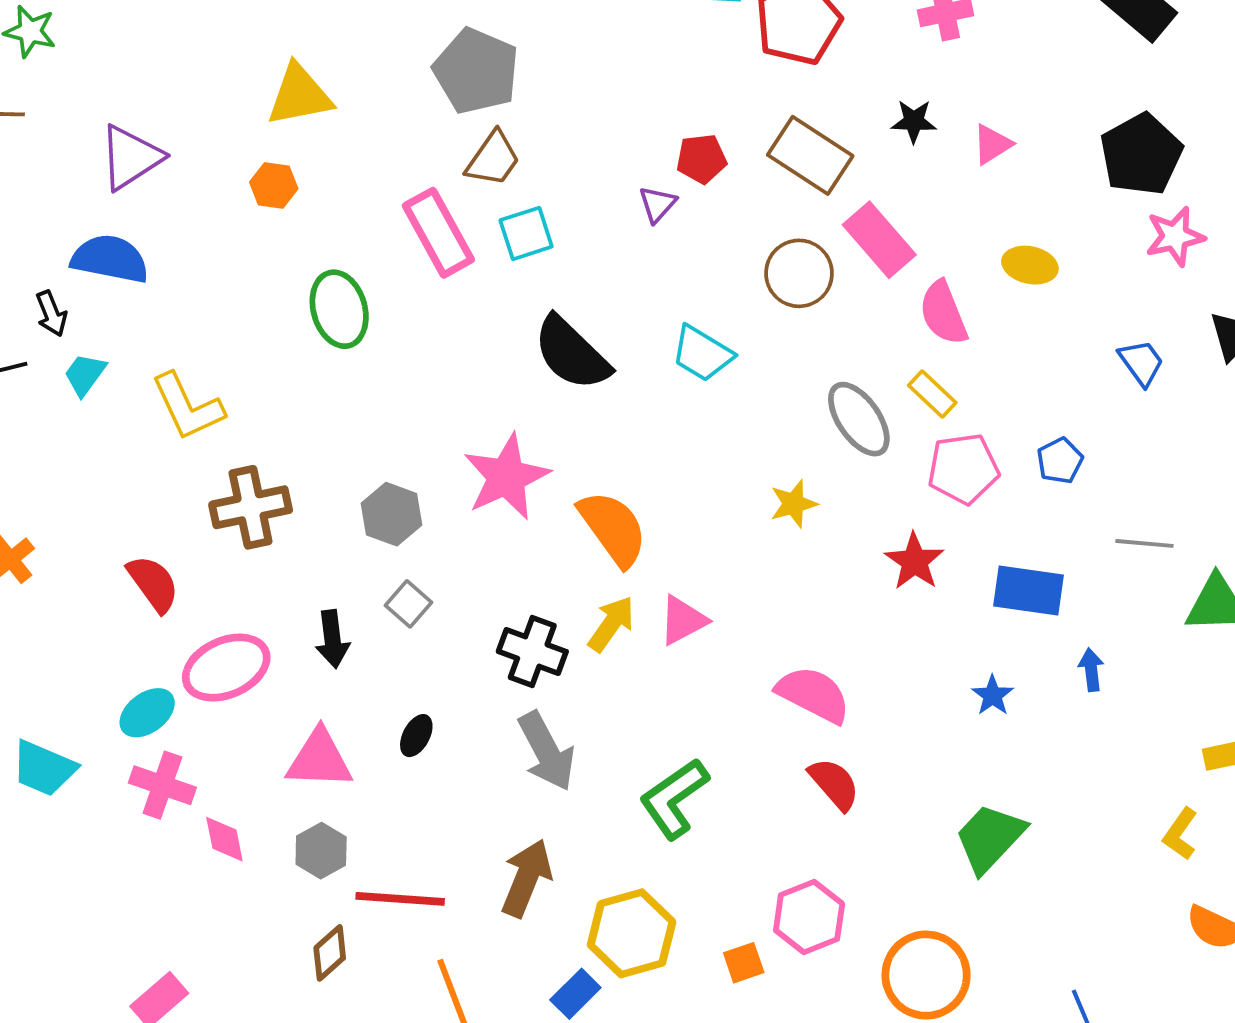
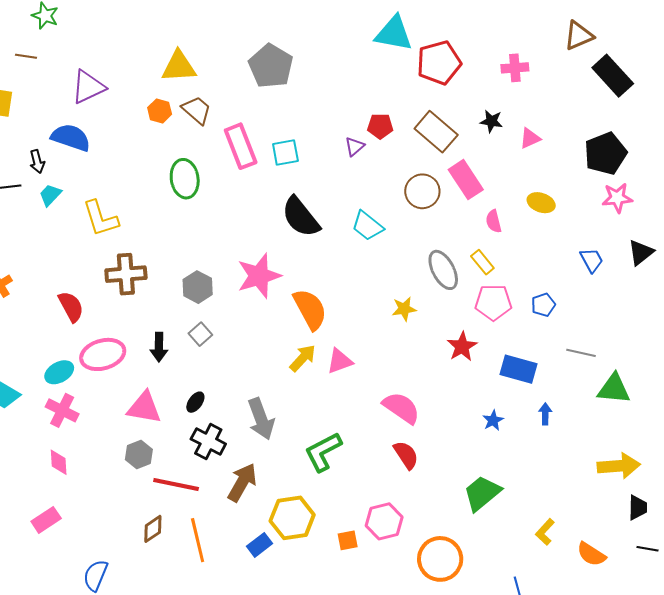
brown trapezoid: (493, 159) -> (197, 110), moved, turned -92
pink semicircle: (943, 313) -> (494, 221), size x0.7
black cross: (532, 652) -> (208, 441), moved
yellow L-shape: (1180, 834) -> (545, 532), moved
pink diamond: (224, 839) -> (59, 462), moved
brown diamond: (330, 953) -> (153, 529), moved

